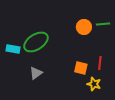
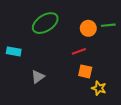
green ellipse: (36, 42) -> (45, 23), moved
red line: (100, 63) -> (79, 51), moved, turned 64

